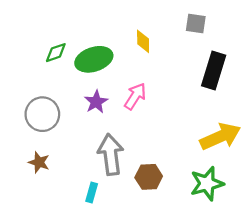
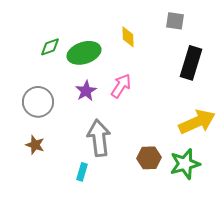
brown hexagon: (149, 177) -> (149, 158), moved

